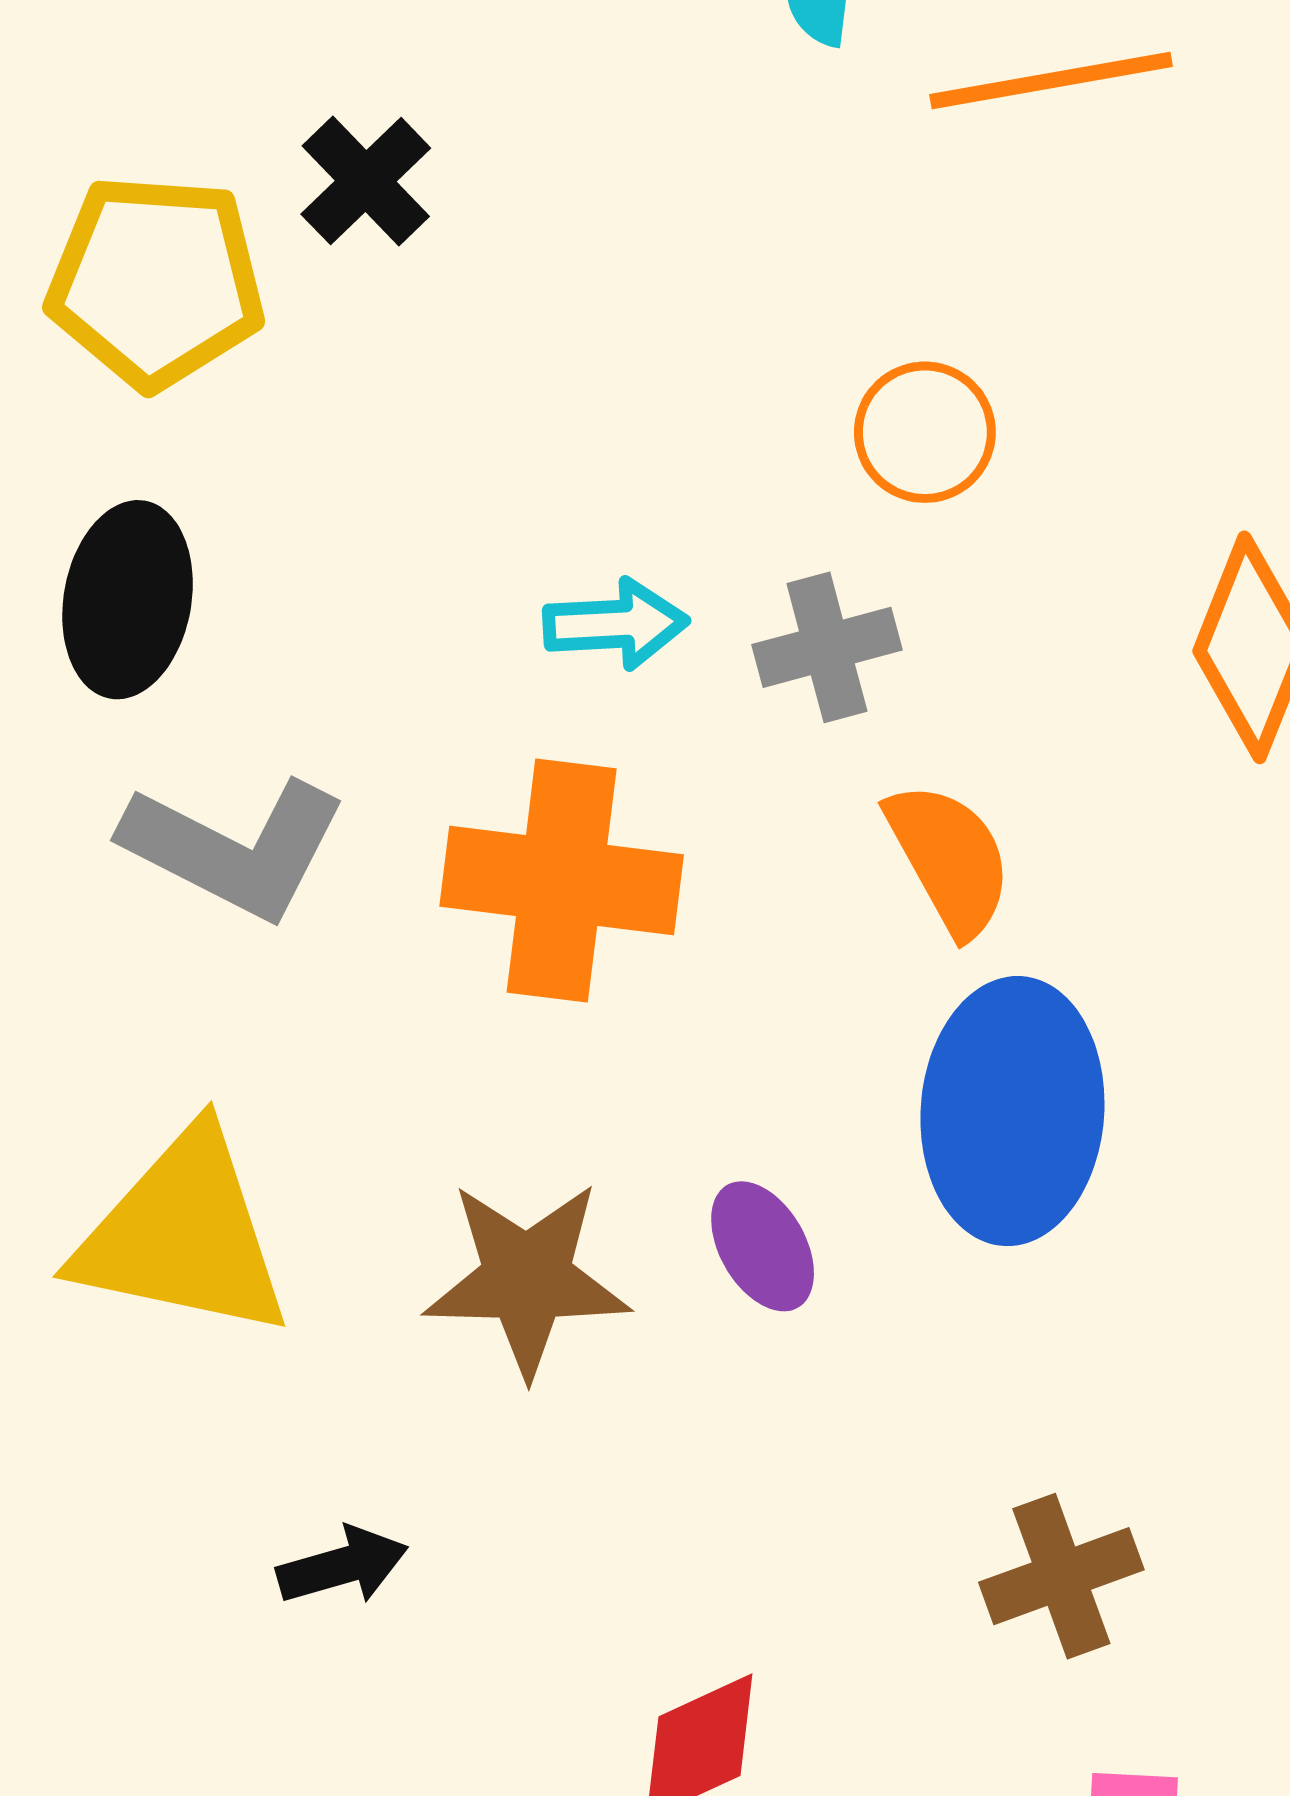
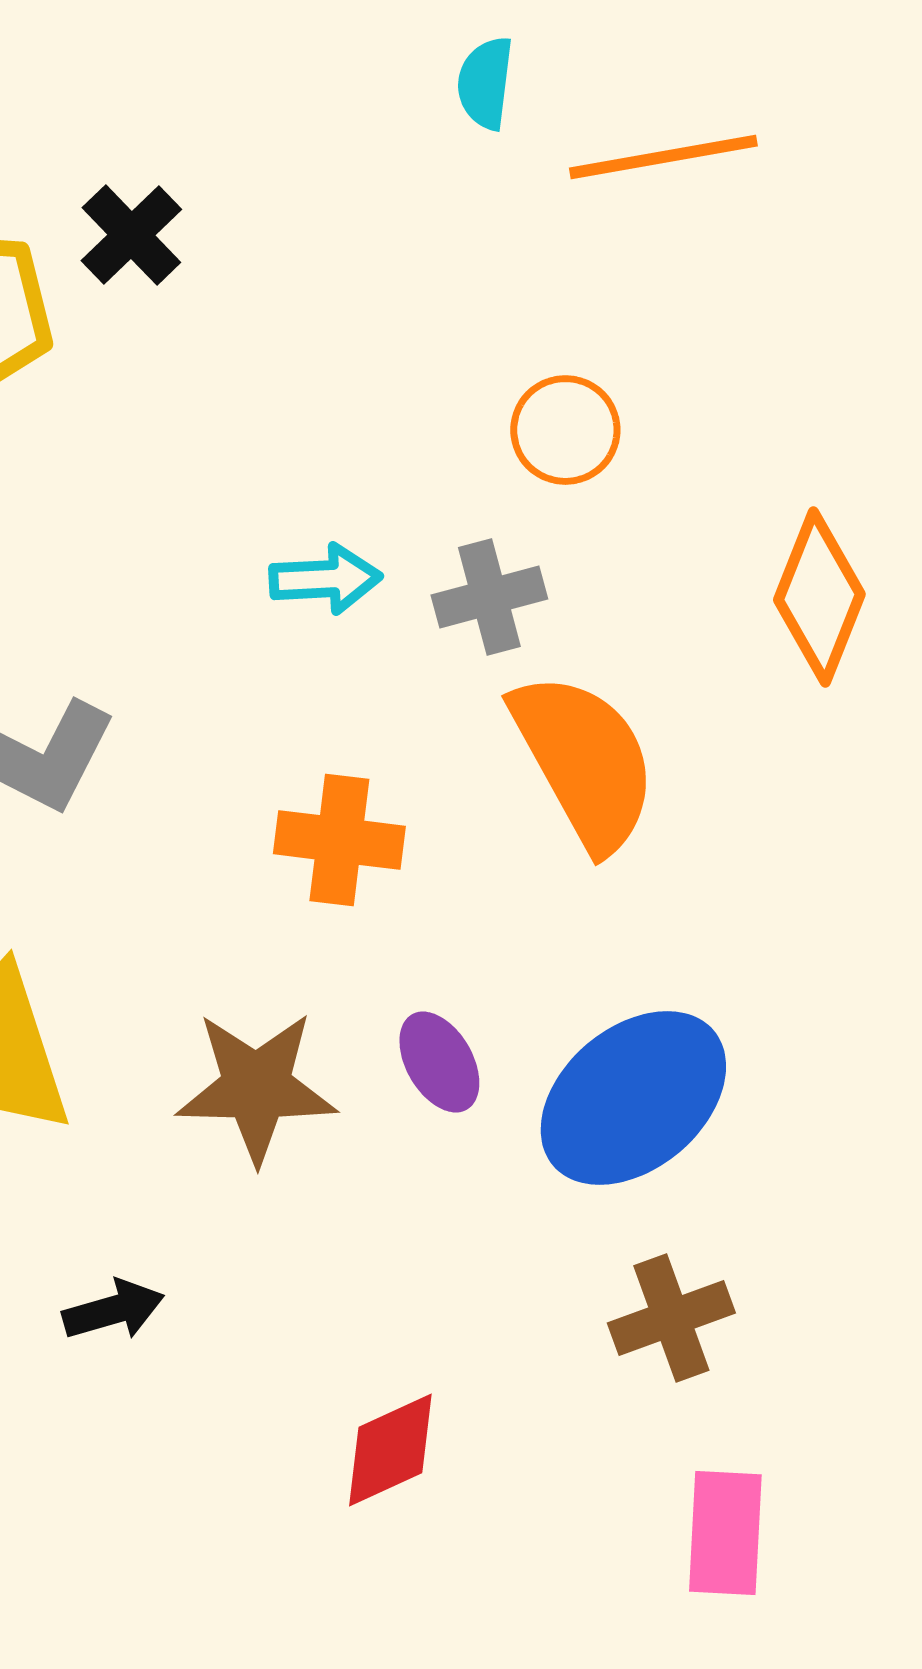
orange semicircle: (949, 859) -> (584, 761), size x1.5
orange cross: (562, 880) -> (339, 840), moved, size x0.7
blue ellipse: (1012, 1111) -> (633, 1098), moved, turned 46

